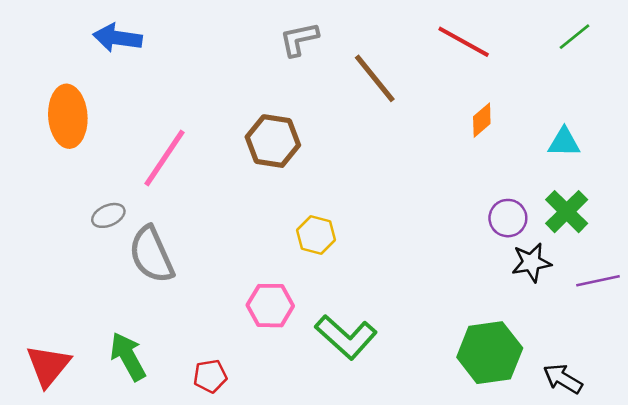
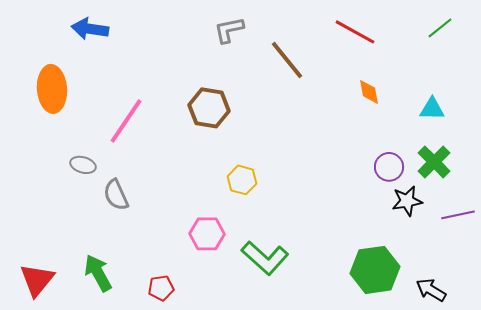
orange diamond: (482, 120) -> (369, 92), turned -60
gray ellipse: (108, 215) -> (83, 165), turned 40
gray semicircle: (151, 255) -> (116, 195), size x0.7

